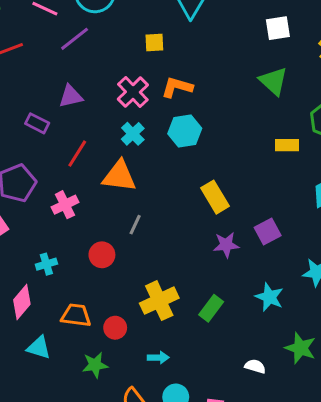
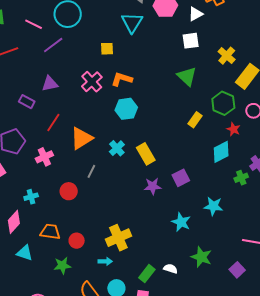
cyan cross: (133, 134) -> (117, 148), moved
yellow rectangle: (287, 145) -> (195, 120), turned -56
orange triangle: (119, 176) -> (81, 138), turned -40
yellow cross: (159, 301) -> (118, 238), moved
green rectangle: (211, 308) -> (147, 274), moved

